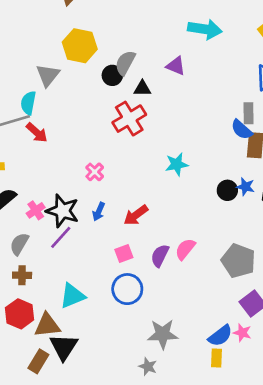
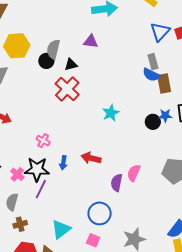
pink cross: (95, 172) -> (43, 141), moved
red arrow: (136, 215) -> (91, 158), turned 66
pink square: (124, 254) -> (93, 240), moved, turned -32

